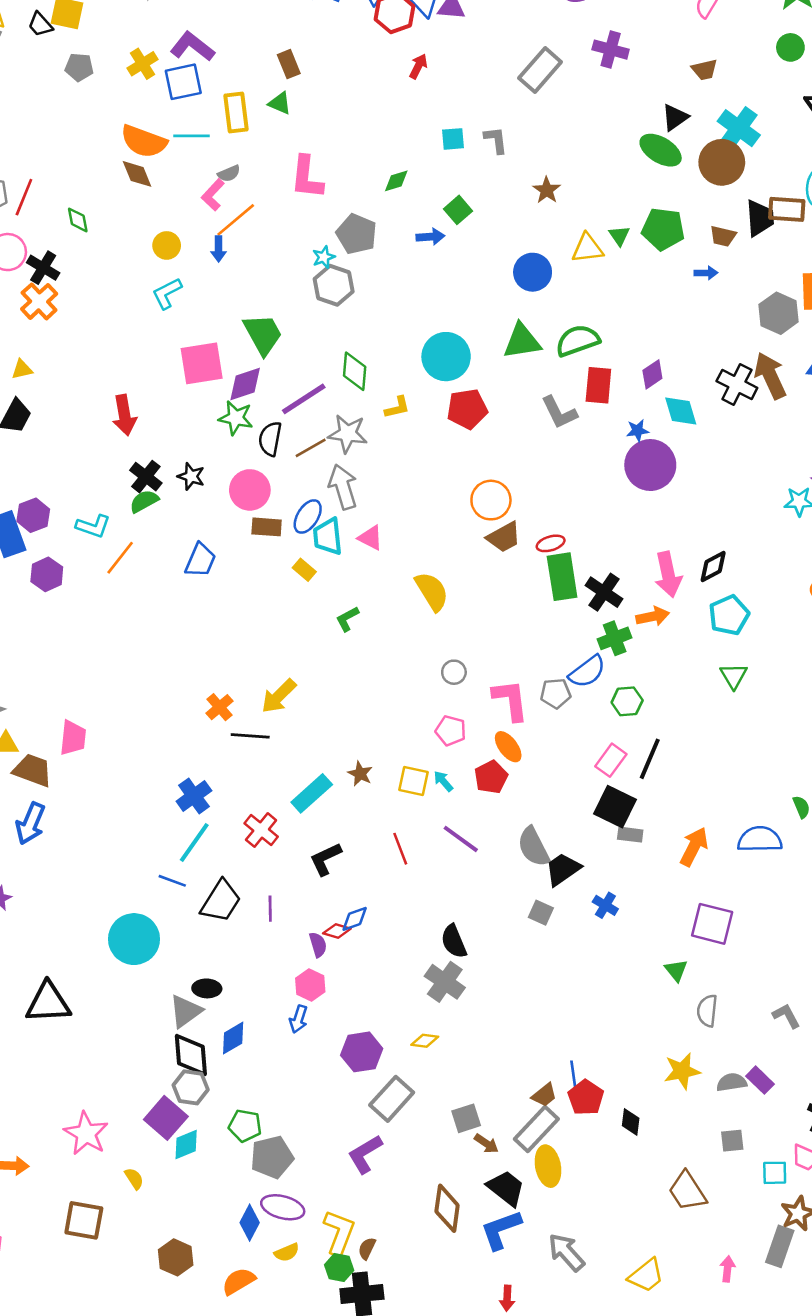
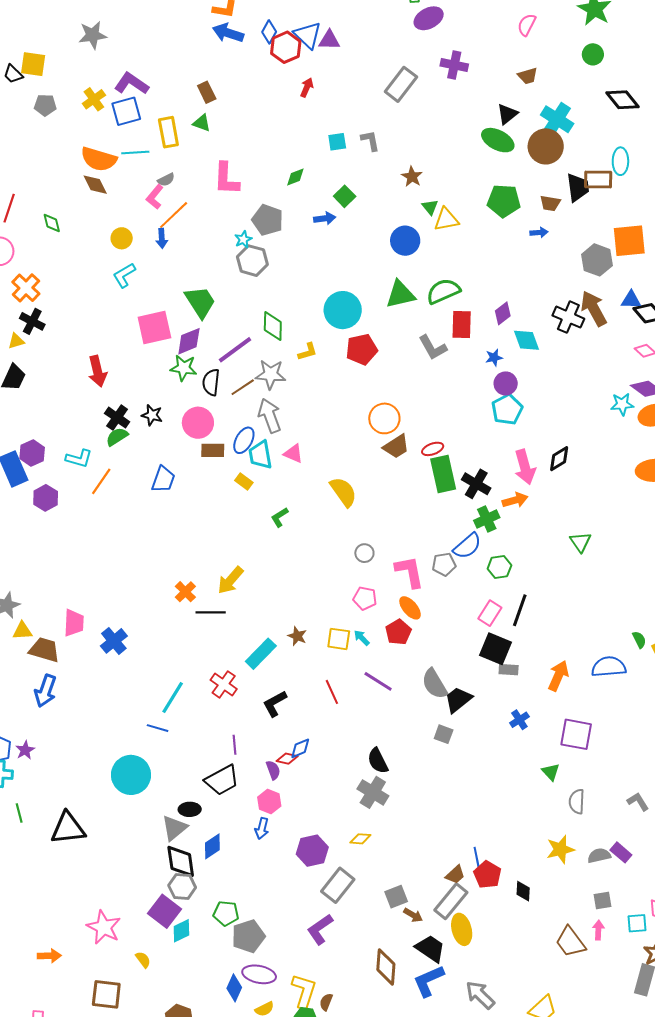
green triangle: (619, 236) -> (430, 207), moved
black cross: (43, 268) -> (32, 321), moved
purple circle: (650, 465) -> (506, 383), size x0.6
cyan pentagon: (729, 615) -> (507, 409), moved
blue cross: (194, 796) -> (114, 641), moved
black trapezoid: (221, 901) -> (222, 780), moved, turned 33
blue cross: (605, 905) -> (519, 720), moved, turned 30
pink arrow: (727, 1269) -> (598, 930), moved

